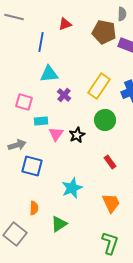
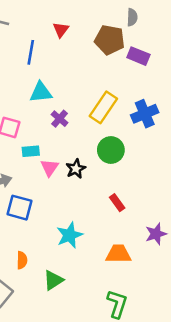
red triangle: (65, 24) -> (61, 30), turned -32
orange trapezoid: (111, 203) -> (118, 254), turned -65

